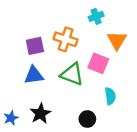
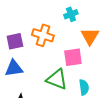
pink square: (98, 63) -> (73, 57), turned -30
green triangle: (72, 74) -> (57, 79), moved

